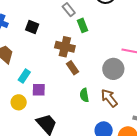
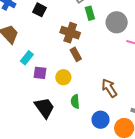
gray circle: (113, 69) -> (117, 22), moved
green semicircle: (84, 95) -> (75, 101), moved
yellow circle: (19, 102) -> (63, 77), moved

